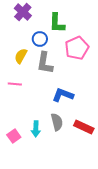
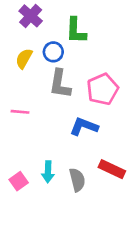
pink pentagon: (77, 48) -> (103, 89), moved
yellow semicircle: (21, 56) -> (24, 59), moved
gray semicircle: (57, 122) -> (77, 180), moved

